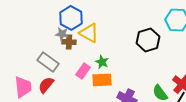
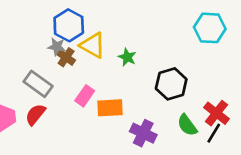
black hexagon: (148, 40) -> (171, 84), moved
brown cross: (69, 42) -> (66, 57), turned 32
green star: (102, 62) -> (127, 57), moved

